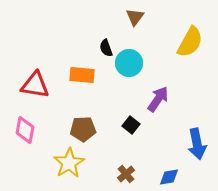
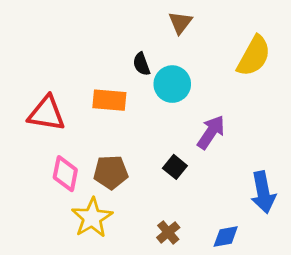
pink diamond: (25, 130) -> (65, 174), moved

